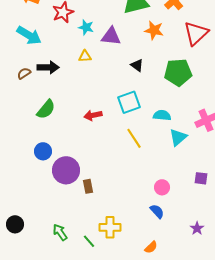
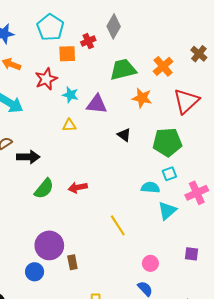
black arrow: (48, 67) -> (28, 157), moved
cyan square: (129, 102) -> (169, 174), moved, size x0.6
green semicircle: (46, 109) -> (44, 189), moved
yellow line: (134, 138) -> (118, 225), moved
blue circle: (43, 151) -> (35, 272), moved

